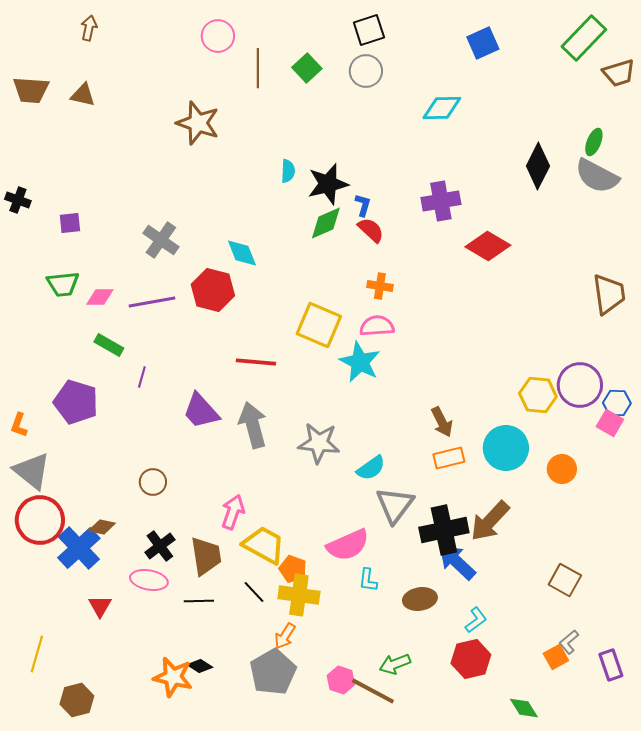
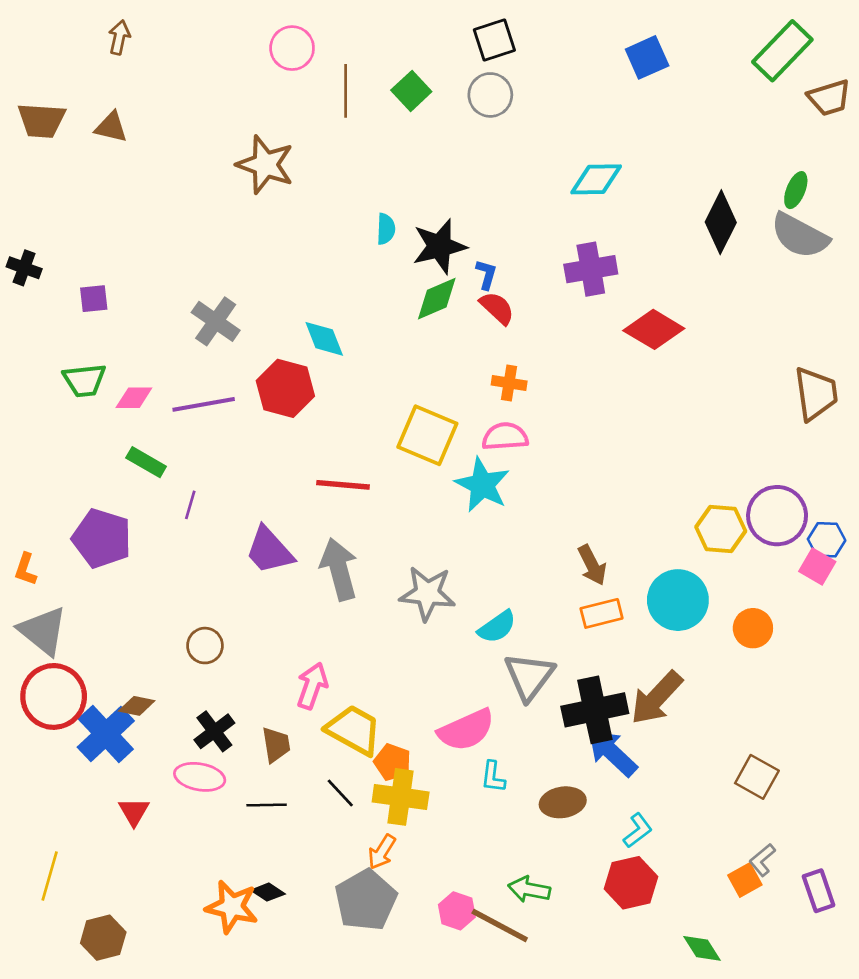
cyan diamond: (442, 108) -> (596, 179), moved
brown trapezoid: (206, 556) -> (276, 745), size x0.7
green arrow: (395, 664) -> (529, 889), turned 32

